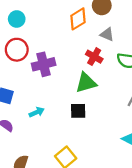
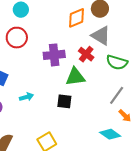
gray triangle: (107, 34) -> (101, 36), size x1.5
purple cross: (44, 64) -> (54, 55), moved

